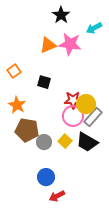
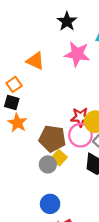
orange triangle: (48, 45) -> (35, 61), moved, turned 48
black square: (44, 82) -> (12, 103), moved
brown pentagon: (27, 130) -> (52, 139), moved
yellow square: (65, 141) -> (59, 158), moved

